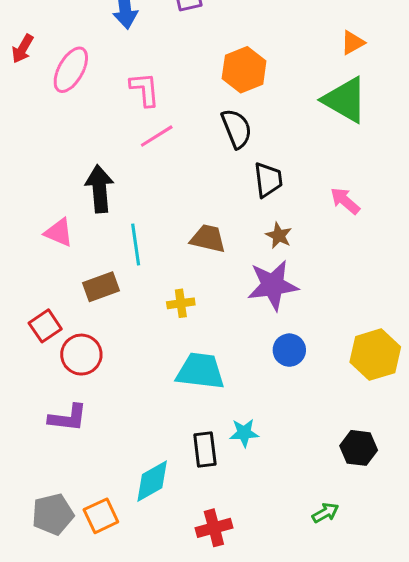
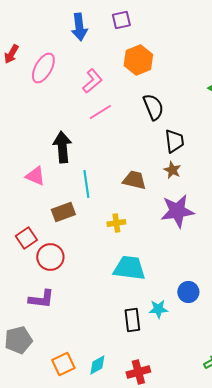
orange hexagon: (244, 70) -> (138, 60), moved
pink L-shape: (145, 89) -> (92, 81), turned 55
brown star: (279, 236) -> (172, 170), moved
blue circle: (289, 350) -> (188, 292), moved
cyan diamond: (152, 481) -> (97, 365), moved, size x0.7
gray pentagon: (53, 514) -> (18, 340), moved

